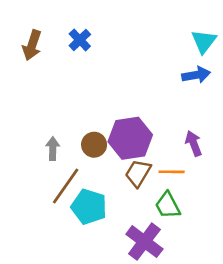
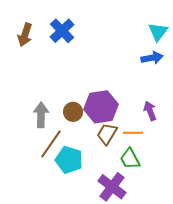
blue cross: (80, 40) -> (62, 31), size x1.4
gray arrow: (53, 149) -> (41, 115), size x1.4

